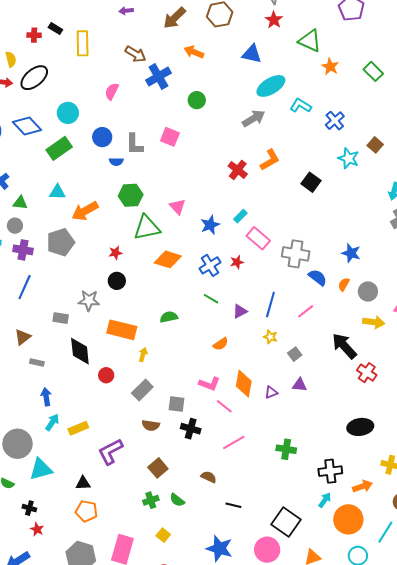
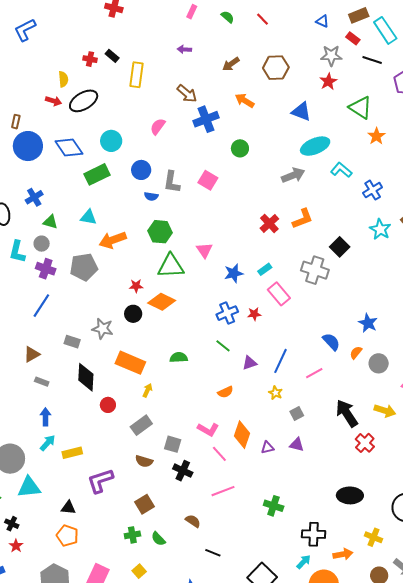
brown arrow: (175, 18) -> (231, 64), size x0.7
gray cross: (296, 254) -> (315, 270), moved
orange diamond: (168, 259) -> (162, 302), moved
yellow arrow: (374, 322) -> (385, 411), moved

